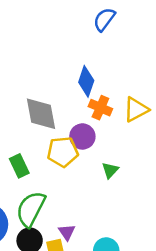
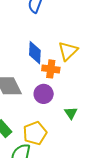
yellow triangle: (136, 109) -> (68, 51), moved
yellow pentagon: (63, 152) -> (35, 133), moved

